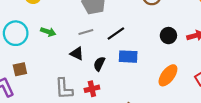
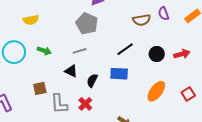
black line: (116, 33) -> (125, 49), moved
brown square: (20, 69) -> (40, 88), moved
red cross: (92, 89) -> (85, 104), turned -32

